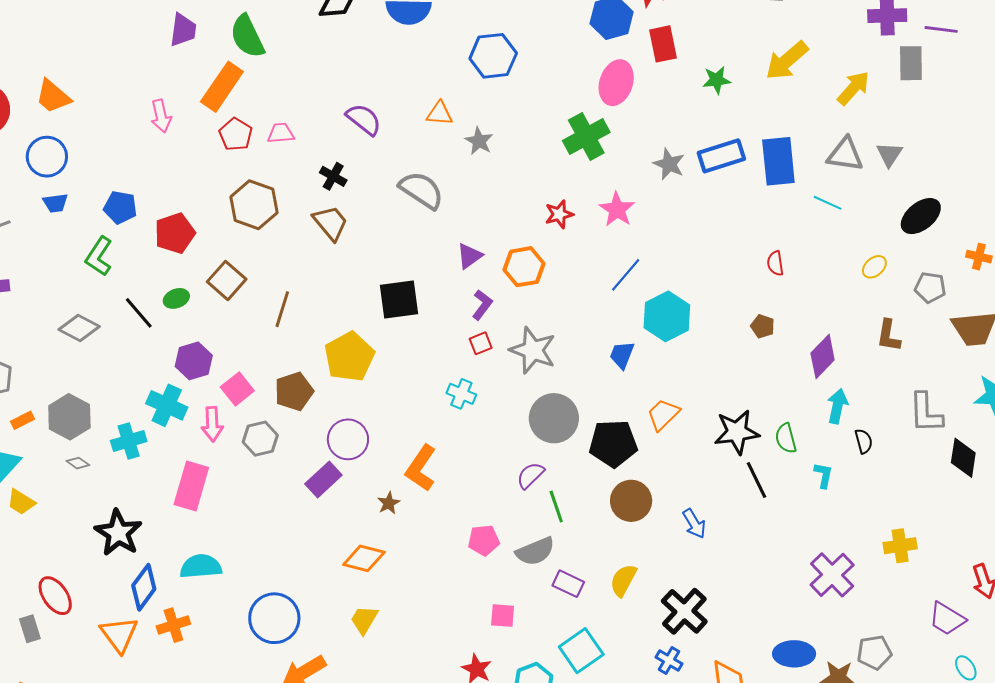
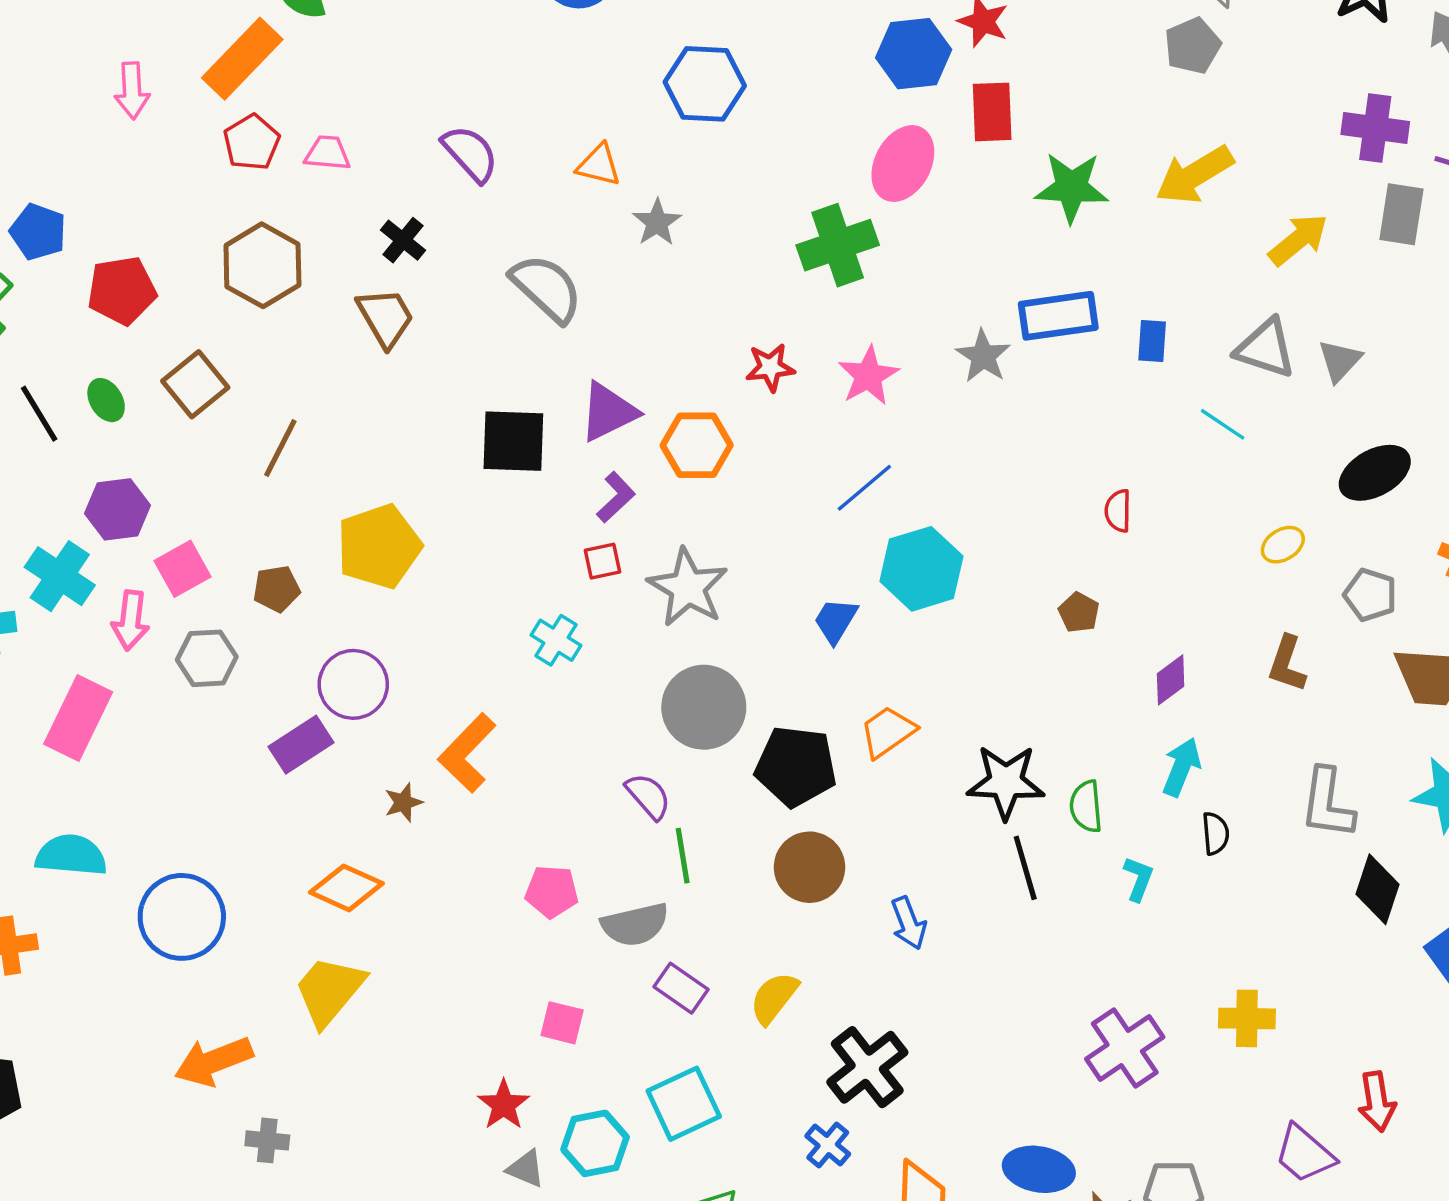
green star: (717, 80) -> (1072, 187), size x1.5
blue rectangle: (778, 161) -> (1152, 341), size x0.5
gray star: (669, 164) -> (983, 356), moved
purple triangle: (469, 256) -> (608, 412), size x1.4
green ellipse: (176, 298) -> (106, 400), turned 70
black square: (399, 299) -> (513, 441), moved
purple diamond: (823, 356) -> (1171, 680), size x0.7
brown pentagon: (294, 391) -> (277, 589), size x0.7
purple semicircle: (530, 475) -> (648, 796), turned 84
blue circle: (274, 618) -> (182, 917), moved
yellow trapezoid: (364, 620) -> (329, 991), size x1.5

